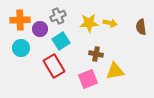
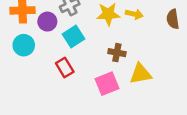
red rectangle: (54, 66) -> (65, 68), size x0.7

